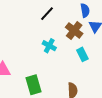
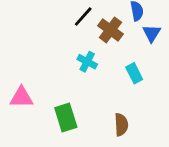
brown cross: (74, 30) -> (110, 30), moved

